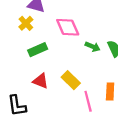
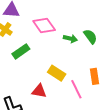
red triangle: (41, 81) -> (39, 91), moved

